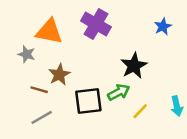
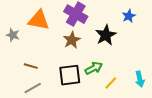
gray star: (27, 54) -> (13, 35), moved
black star: (134, 66) -> (106, 35), moved
brown star: (59, 75) -> (72, 40), moved

